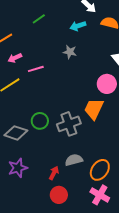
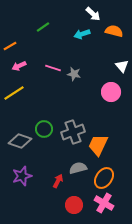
gray star: (70, 52) -> (74, 74), moved
pink line: (36, 69) -> (53, 68), moved, turned 35
orange trapezoid: (94, 109) -> (98, 145), moved
red circle: (59, 195) -> (74, 205), moved

